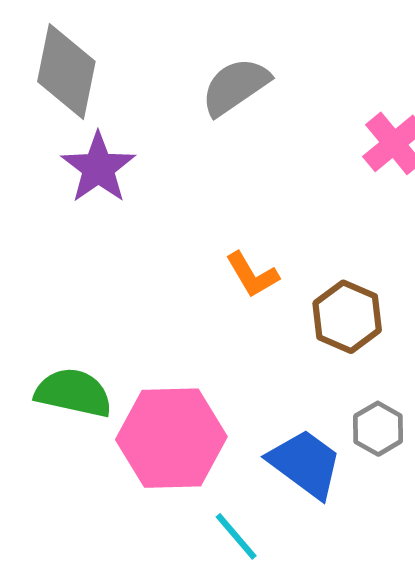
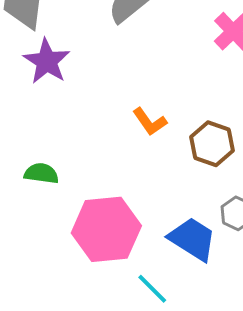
green semicircle: (74, 393) -> (41, 173), moved, size x0.7

